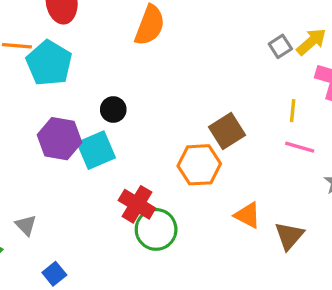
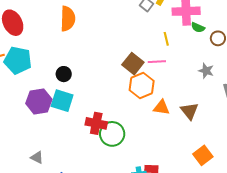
pink line: (300, 147) -> (157, 62), moved
cyan square: (96, 150) -> (62, 101), turned -30
orange hexagon: (199, 165) -> (142, 85), moved

